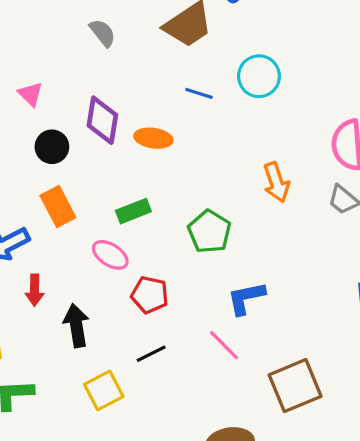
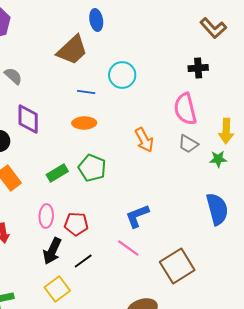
gray semicircle: (103, 33) -> (13, 76), moved
orange ellipse: (153, 138) -> (84, 123), moved
green pentagon: (209, 232) -> (92, 168), moved
pink ellipse: (110, 255) -> (46, 216), moved, turned 70
black arrow: (76, 326) -> (52, 251), moved, turned -136

